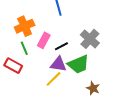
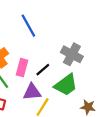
purple triangle: (58, 64) -> (32, 92), moved

